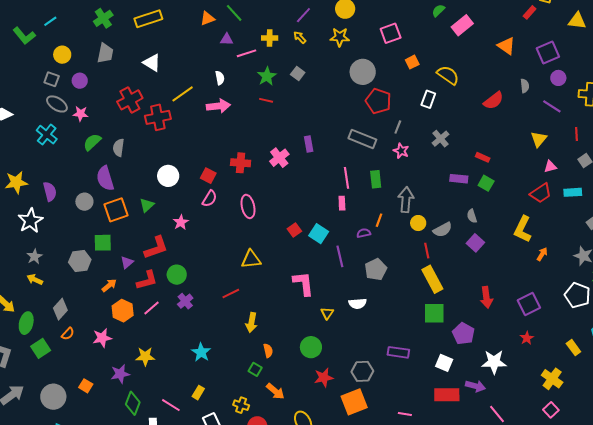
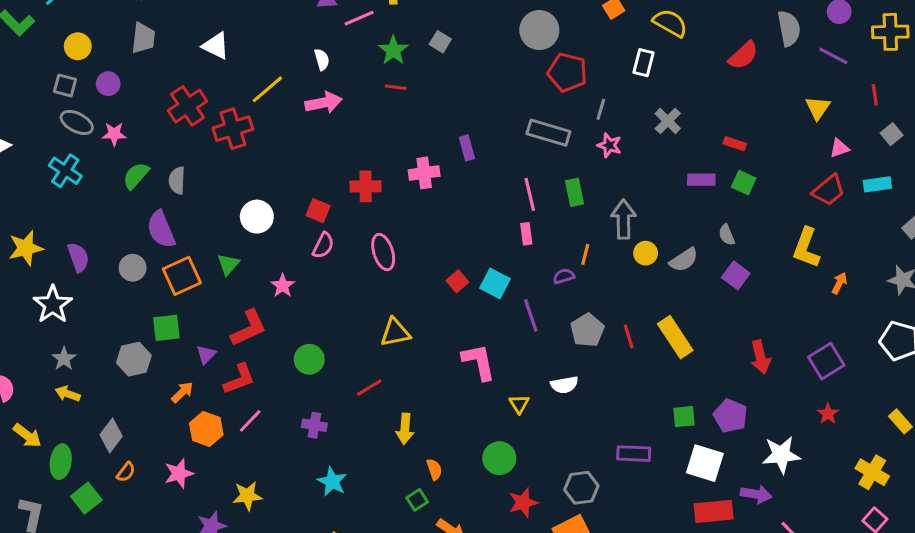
gray semicircle: (525, 86) -> (789, 28), size x1.6
pink cross: (279, 158) -> (424, 173), turned 36
red line: (427, 251) -> (629, 336), moved
green circle: (177, 275) -> (309, 359), moved
purple cross: (185, 301) -> (314, 425), moved, turned -35
green square: (434, 313) -> (684, 417), moved, size x0.7
white square: (444, 363) -> (705, 463), size x1.4
green square: (255, 369) -> (417, 500), turned 32

